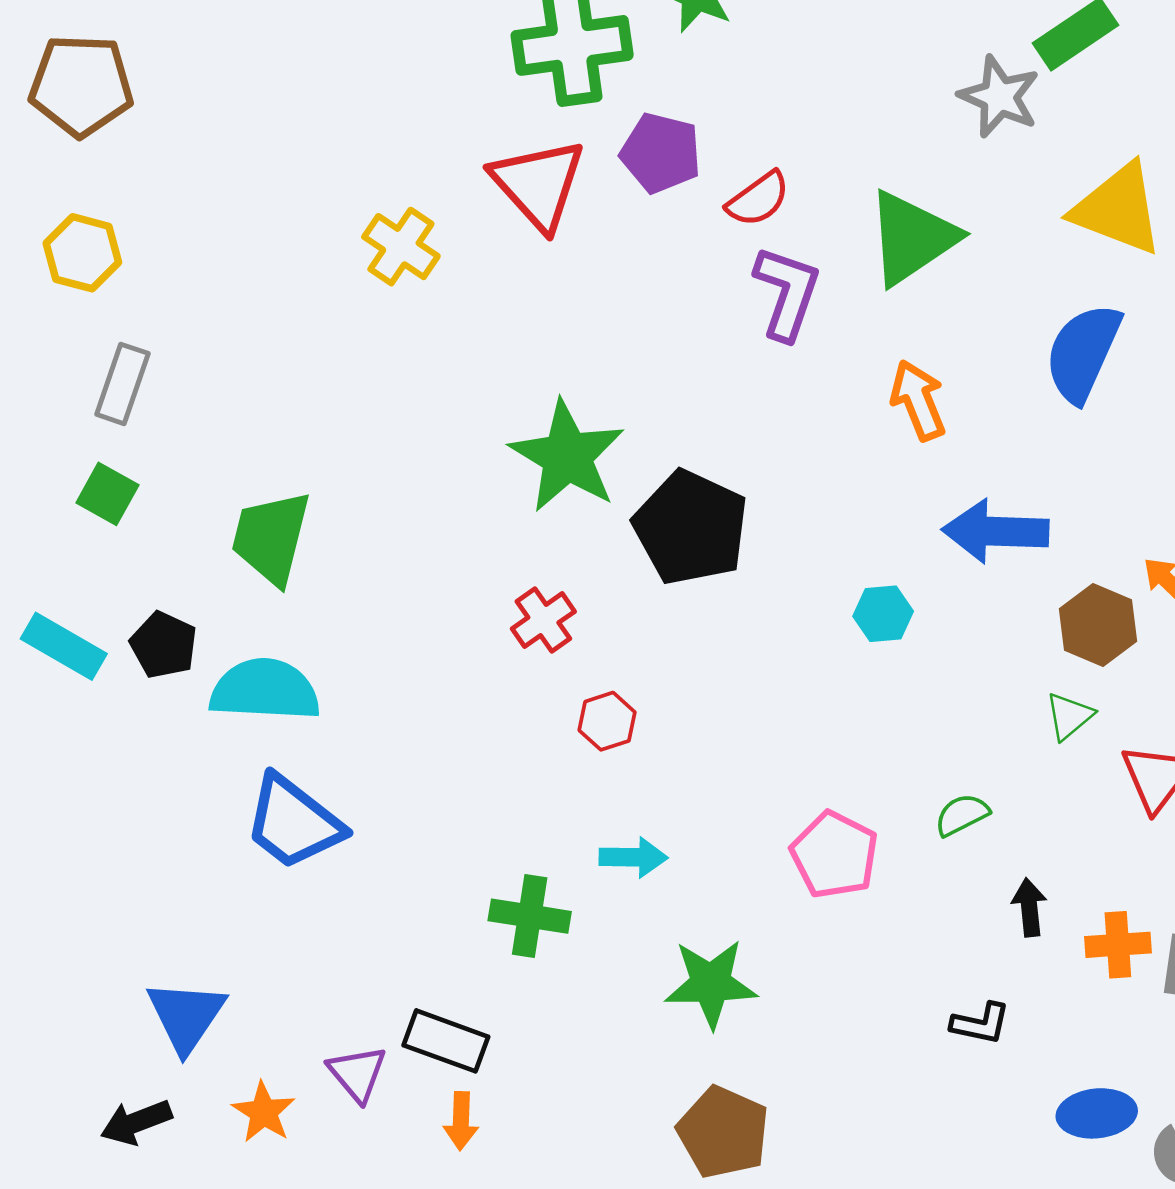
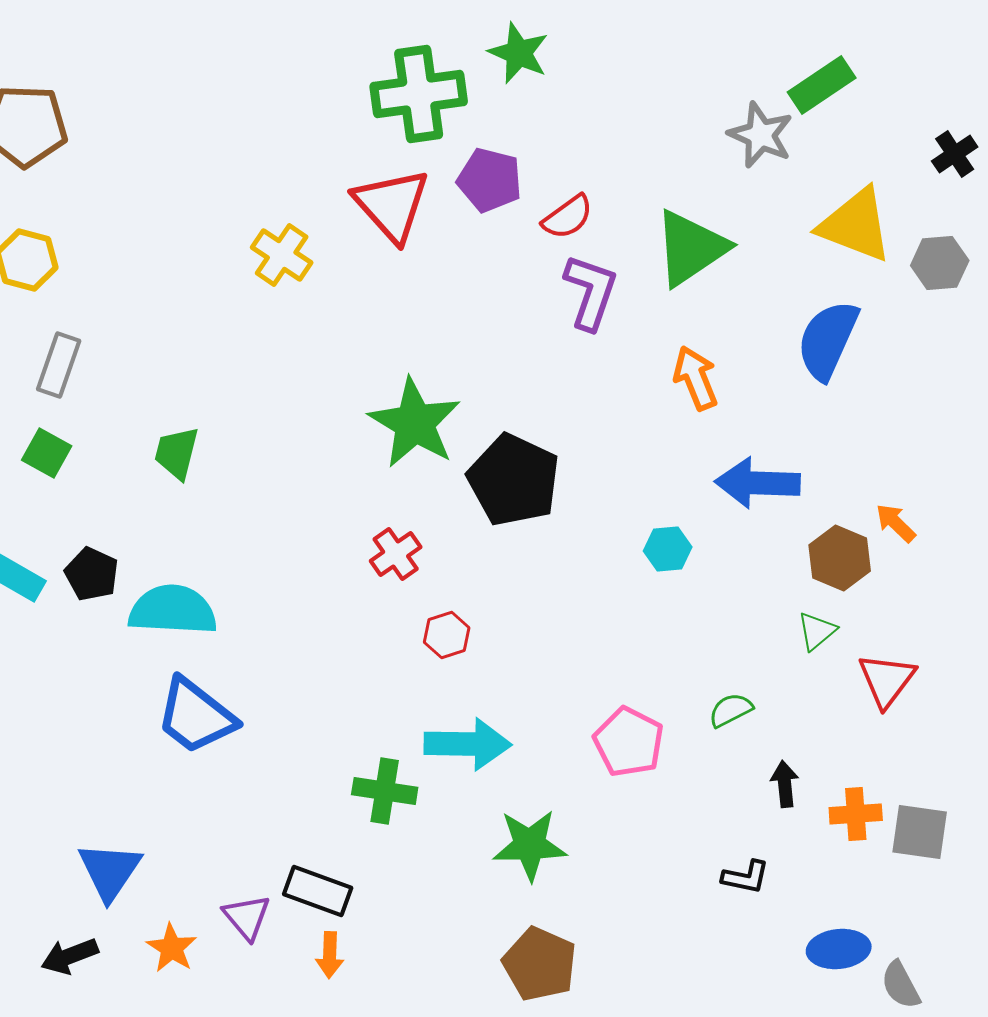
green trapezoid: (271, 538) -> (177, 453), moved, size x0.7
cyan arrow: (633, 857) -> (468, 744), size x1.6

